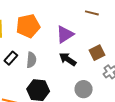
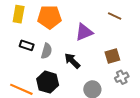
black rectangle: (11, 58) -> (27, 45), turned 56
black arrow: (68, 59) -> (72, 61), moved

